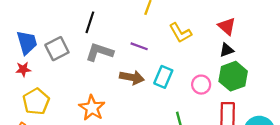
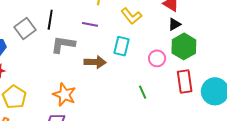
purple line: (139, 46) -> (90, 24), moved
gray square: (57, 49) -> (25, 28), moved
cyan rectangle: (163, 77) -> (122, 46), moved

